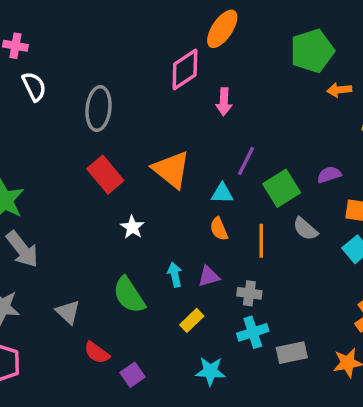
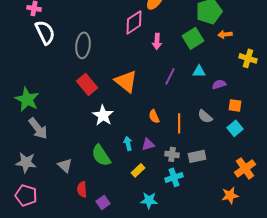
white semicircle: (34, 86) -> (45, 32), size x1.4
green square: (282, 188) -> (193, 38), moved
cyan triangle: (222, 193) -> (199, 71), moved
white star: (132, 227) -> (103, 115), size x1.5
red semicircle: (97, 353) -> (82, 189), turned 49
gray rectangle: (292, 353) -> (197, 156), moved

